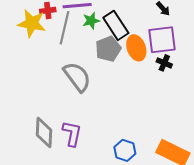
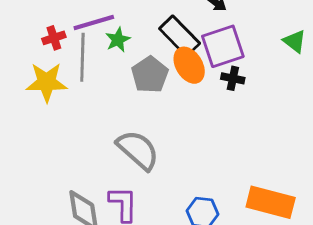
yellow star: (32, 23) -> (47, 82), moved
black rectangle: (116, 25) -> (180, 36), moved
gray semicircle: (77, 77) -> (138, 150), moved

